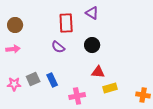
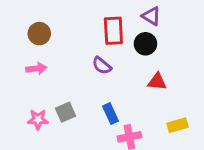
black circle: (92, 45) -> (145, 44), moved
red triangle: (98, 72) -> (157, 82), moved
blue rectangle: (52, 80) -> (111, 114), moved

